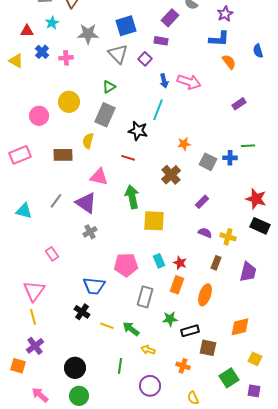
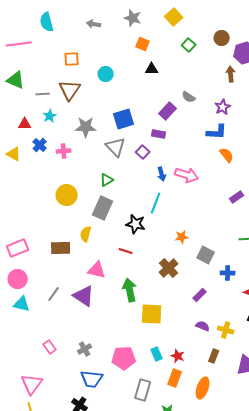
pink circle: (39, 116) -> (18, 279), moved
blue cross: (230, 158) -> (228, 273), moved
gray cross: (90, 232) -> (85, 349), moved

